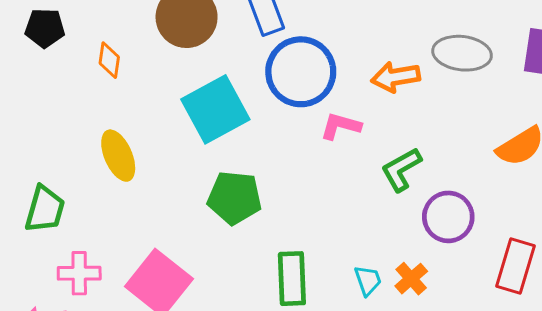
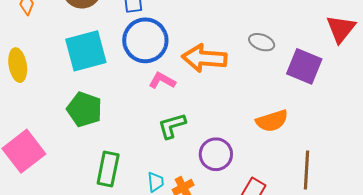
gray ellipse: (462, 53) -> (262, 42), moved, size x0.7
orange arrow: (396, 77) -> (204, 58), size x1.4
green L-shape: (401, 169) -> (172, 126), moved

